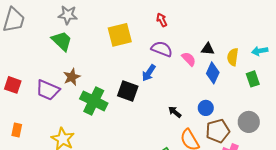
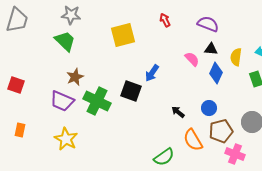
purple semicircle: (162, 49) -> (208, 24), moved
purple trapezoid: (48, 90) -> (62, 101), moved

